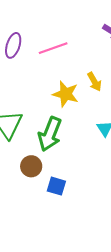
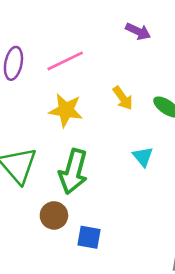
yellow star: (66, 94) -> (66, 110), moved

